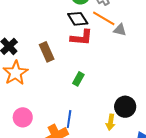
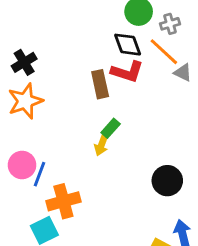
brown rectangle: (47, 52) -> (100, 84), moved
blue line: (69, 119) -> (40, 174), moved
yellow arrow: (111, 122) -> (102, 144), moved

